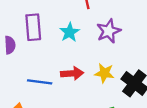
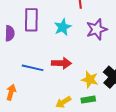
yellow star: (104, 73) -> (90, 80), moved

